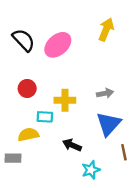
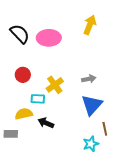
pink ellipse: (58, 45) -> (49, 38), turned 40
yellow cross: (65, 100) -> (55, 85), turned -36
black arrow: (72, 145) -> (46, 123), moved
cyan star: (91, 170) -> (91, 144), moved

